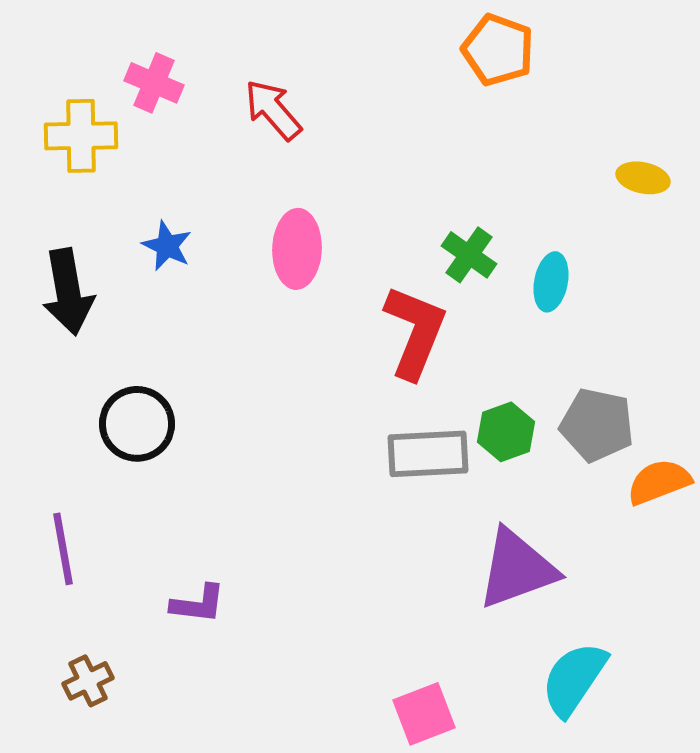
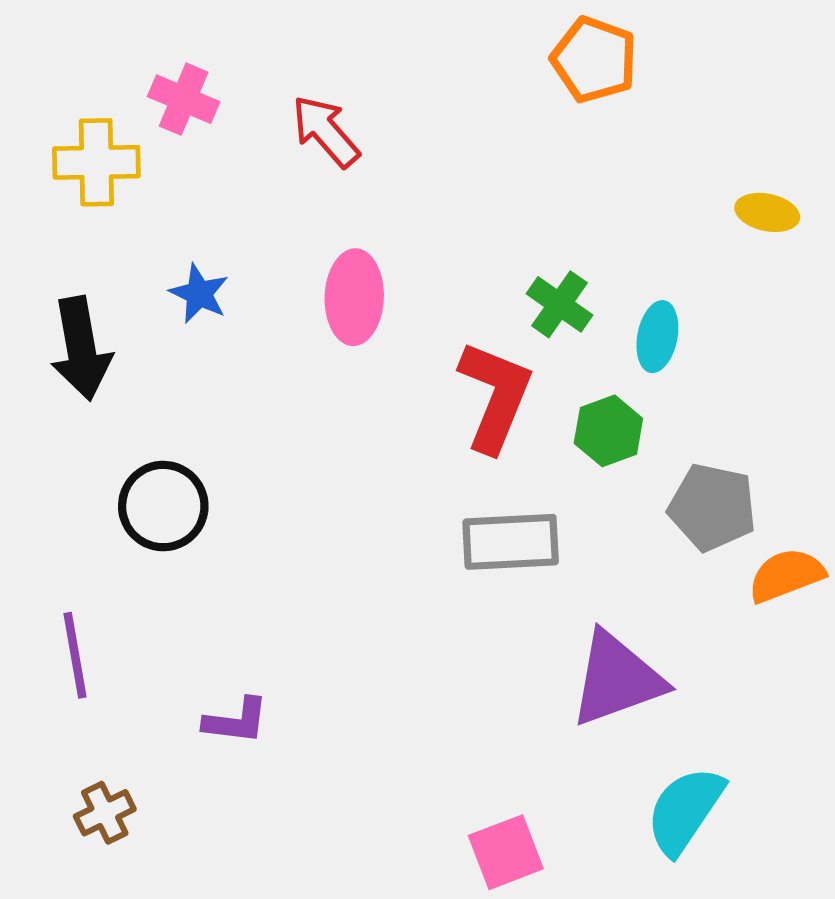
green hexagon: (506, 432) -> (608, 431), moved

